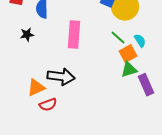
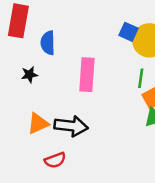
green line: (118, 38) -> (141, 78), turned 56
orange triangle: (36, 88) -> (38, 124), moved

